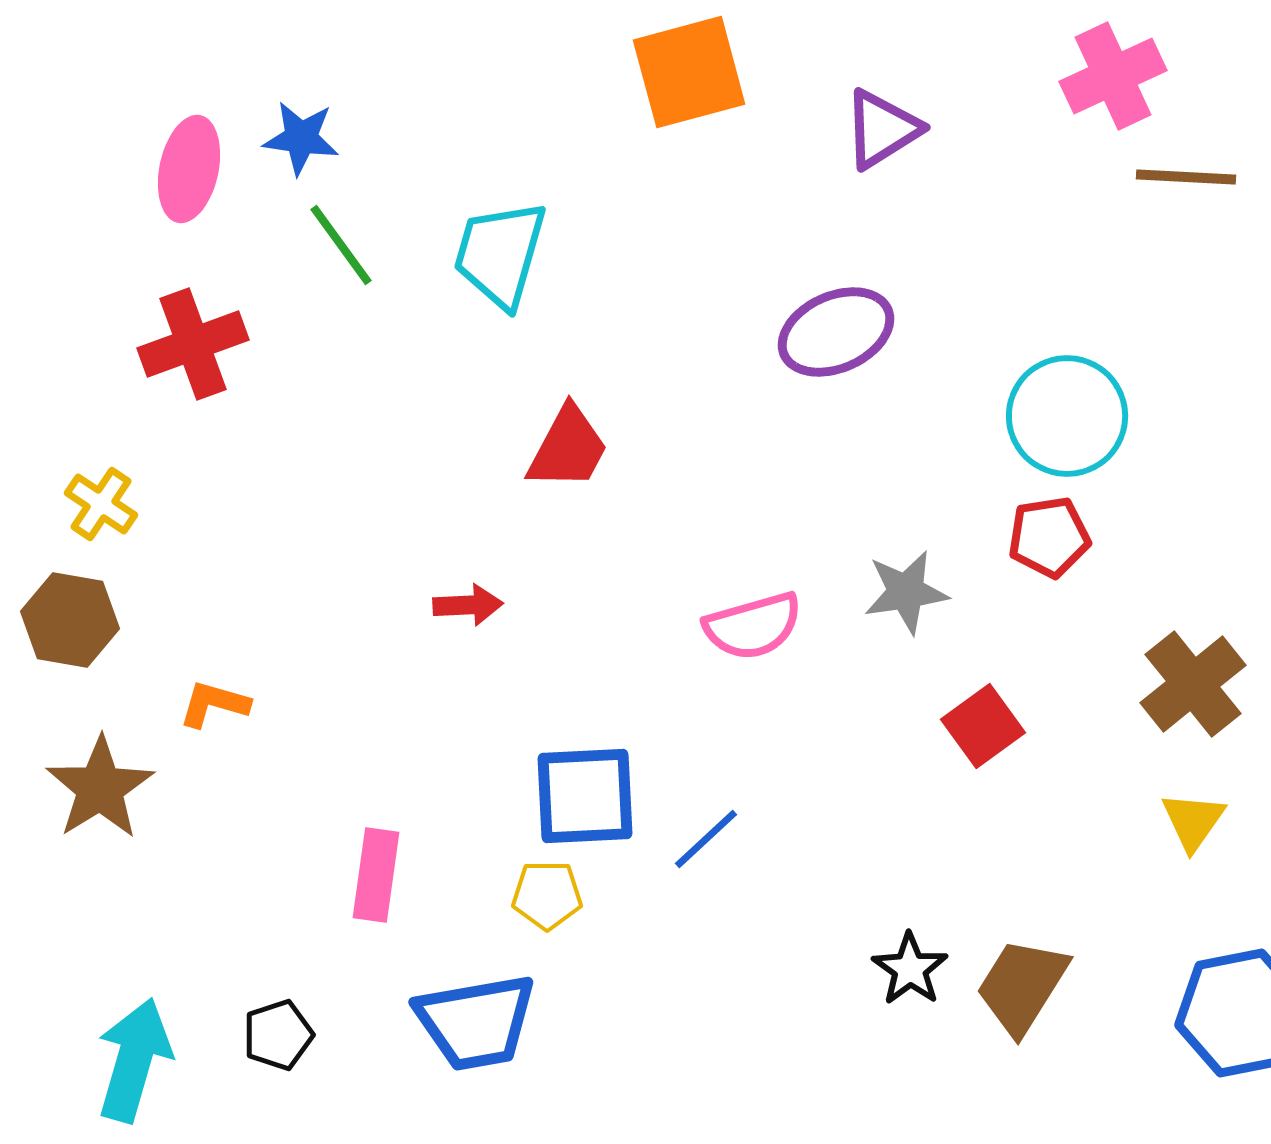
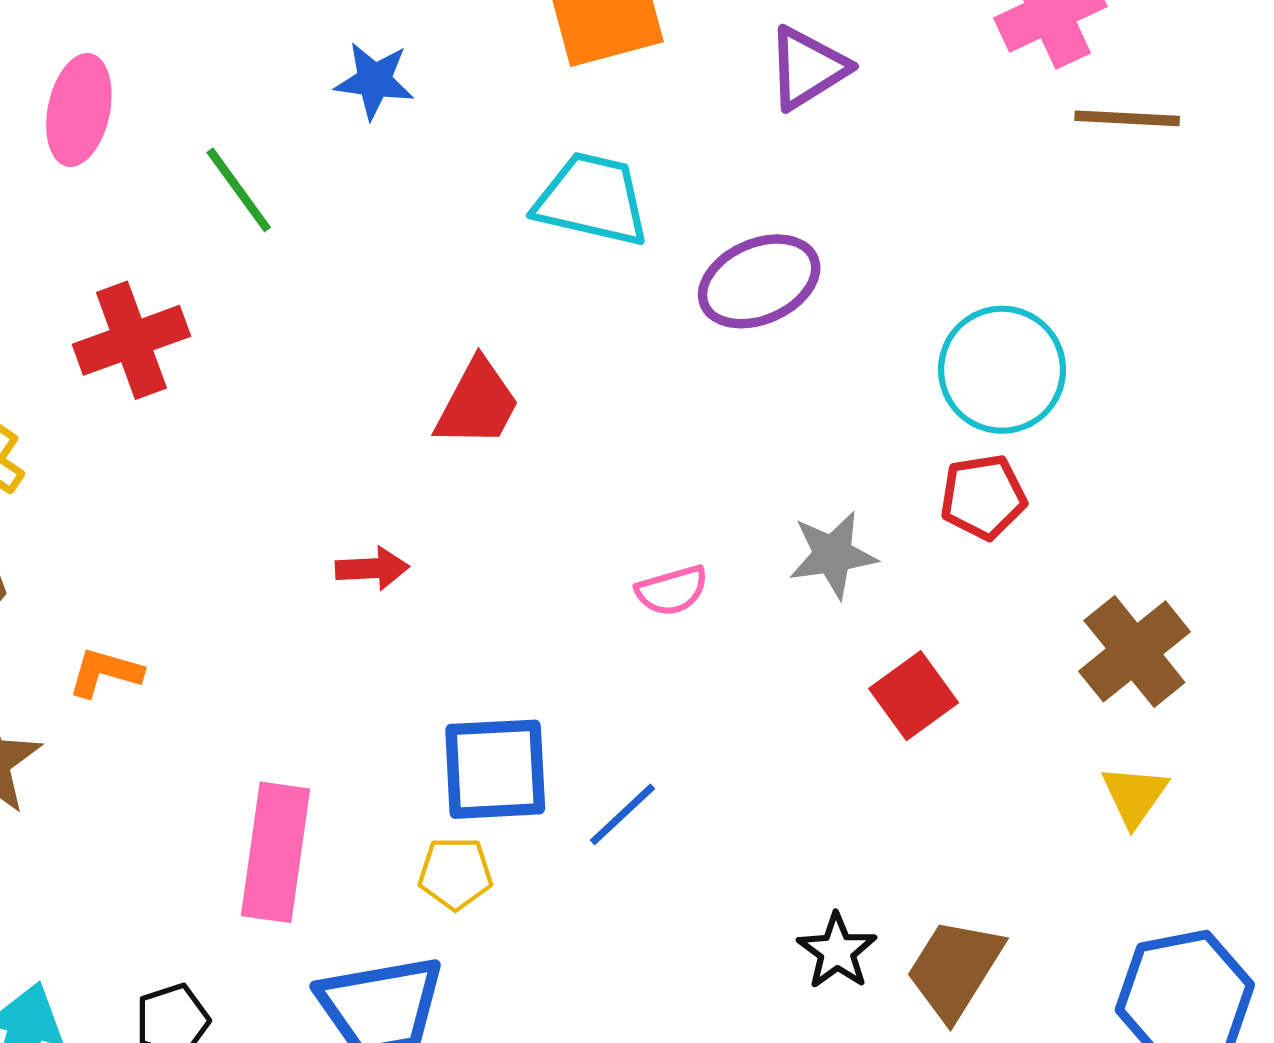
blue star: (301, 138) -> (374, 81), moved
cyan trapezoid: (500, 254) -> (592, 199), moved, turned 87
red cross: (193, 344) -> (131, 340), moved
pink semicircle: (753, 626) -> (672, 591), size x0.7
pink rectangle: (376, 875) -> (275, 852), size x1.4

